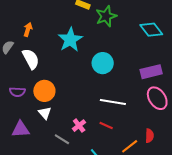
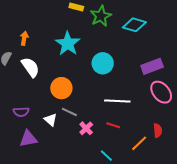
cyan diamond: (151, 30) -> (134, 25), moved, turned -30
orange circle: (44, 91) -> (61, 88), moved
purple semicircle: (17, 92) -> (21, 112), moved
gray line: (62, 139) -> (69, 112), moved

